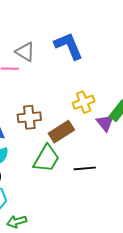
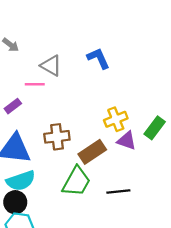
blue L-shape: (69, 46) -> (98, 58), size x0.7
purple triangle: (105, 123) -> (127, 141), moved, turned -30

